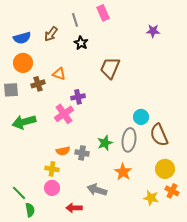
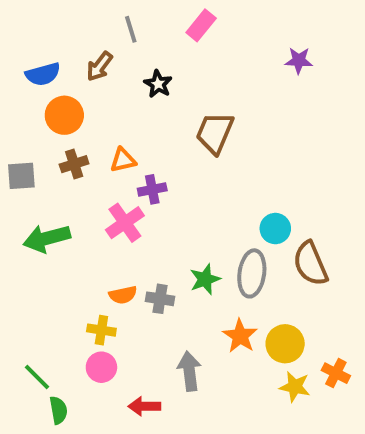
pink rectangle: (103, 13) -> (201, 25), turned 63
gray line: (75, 20) -> (131, 29), moved
orange circle: (23, 63) -> (64, 115), moved
orange triangle: (59, 74) -> (123, 160), moved, turned -32
yellow circle: (165, 169) -> (285, 344), moved
gray arrow: (97, 190) -> (189, 371), turned 66

